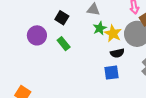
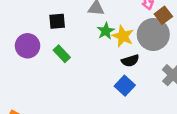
black square: (62, 18) -> (57, 21), turned -32
blue square: (112, 73) -> (125, 86), turned -35

